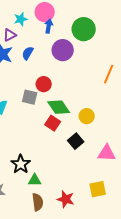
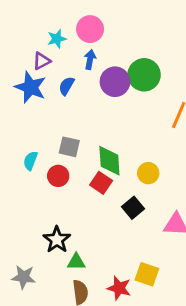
blue arrow: (49, 26) -> (90, 60), moved
green circle: (84, 29) -> (144, 75), moved
red circle: (44, 84) -> (58, 176), moved
green diamond: (59, 107) -> (109, 161), turned 30
yellow square: (98, 189) -> (147, 274), moved, turned 30

